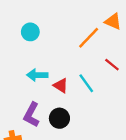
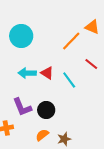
cyan circle: (30, 32) -> (21, 36), size x1.5
red triangle: (61, 86) -> (47, 73), moved
purple L-shape: (31, 115) -> (22, 107), turned -50

